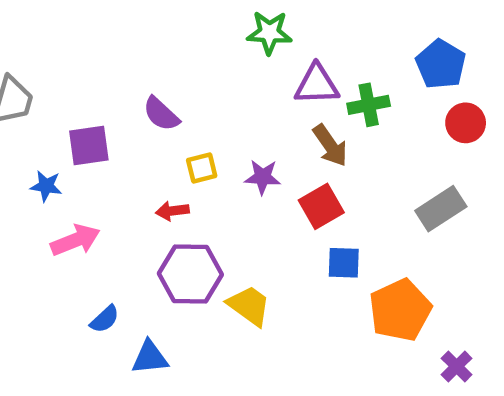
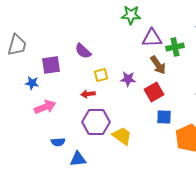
blue semicircle: (105, 319) -> (58, 142), turned 40

